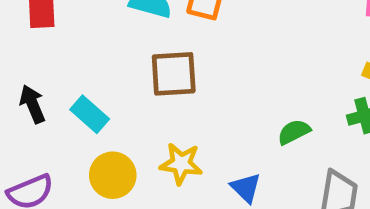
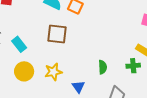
green semicircle: (294, 132) -> (103, 67), turned 104
yellow star: (181, 164) -> (53, 72), turned -30

